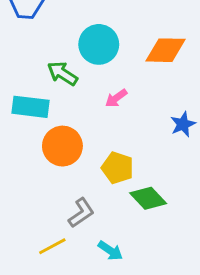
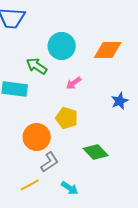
orange circle: (62, 146) -> (37, 137), moved
yellow pentagon: (118, 168) -> (67, 118), moved

